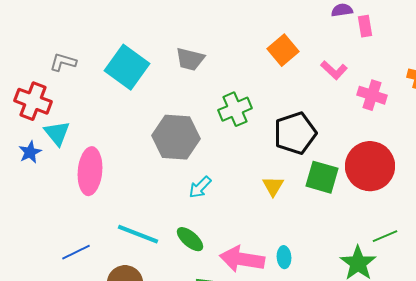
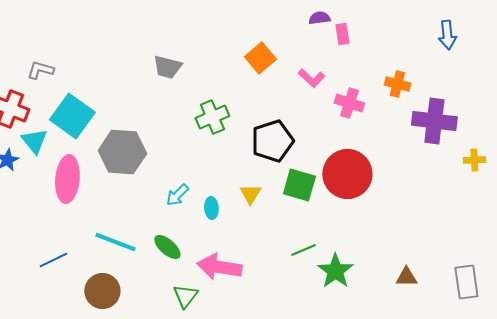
cyan square: (127, 67) -> (72, 116), moved
gray hexagon: (176, 137) -> (122, 152), moved
green line: (385, 236) -> (303, 250), moved
cyan ellipse: (284, 257) -> (211, 208), moved

